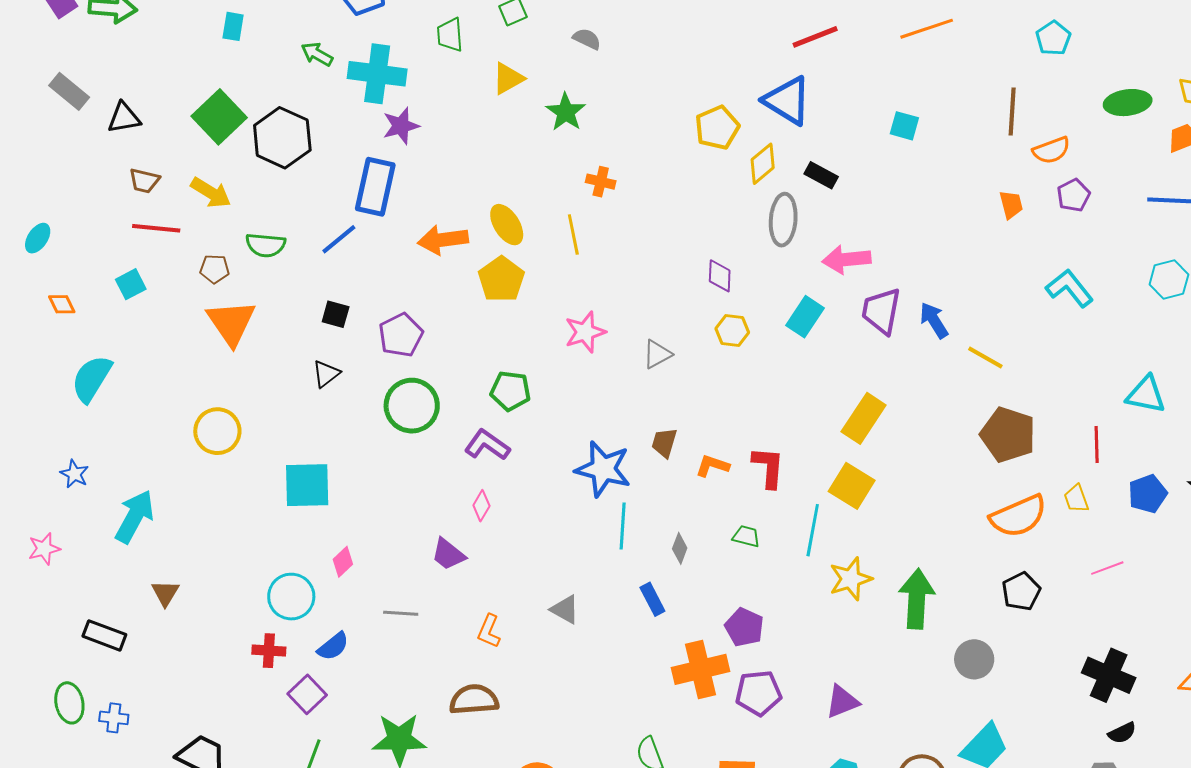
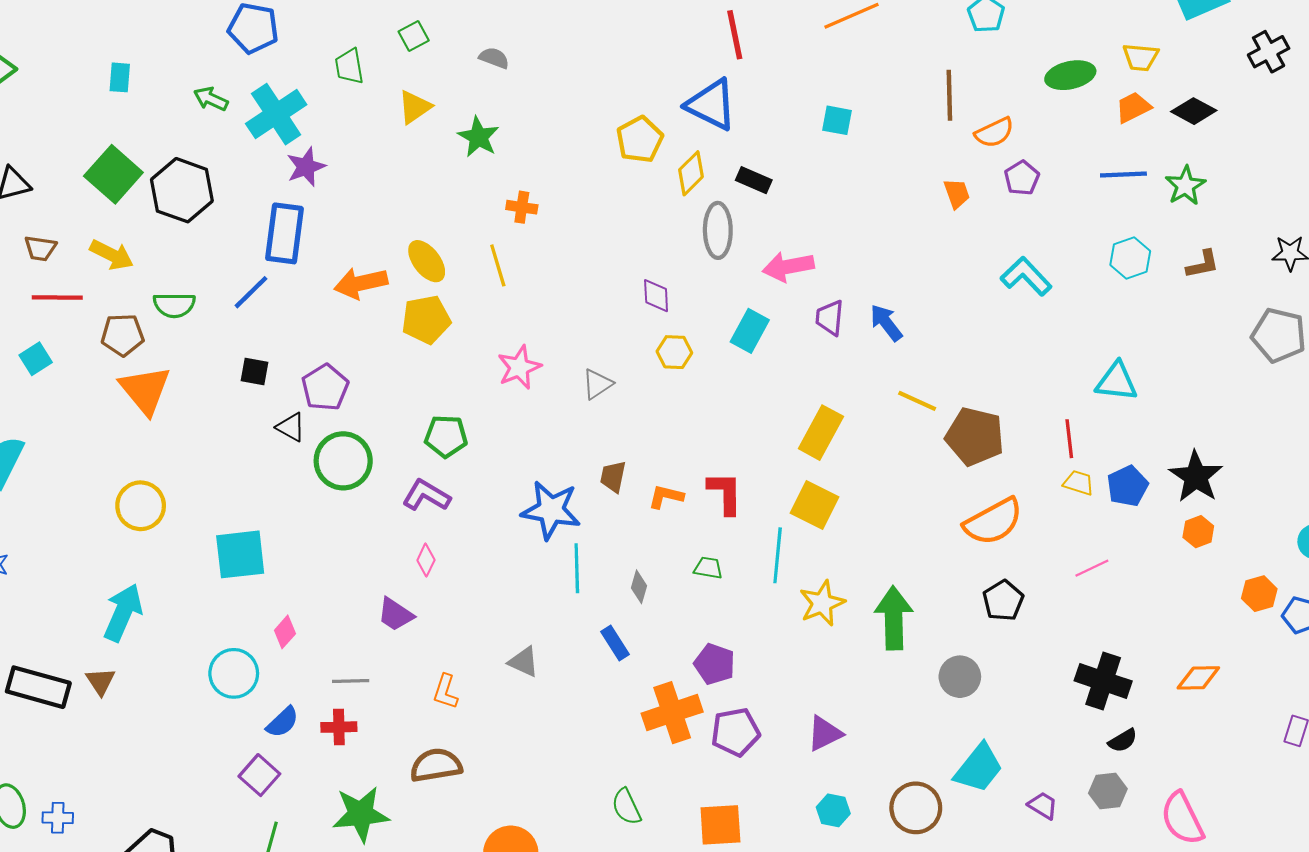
red line: (815, 37) -> (735, 35), turned -75
cyan cross: (377, 74) -> (276, 114), turned -36
brown pentagon: (214, 269) -> (123, 335), size x1.4
yellow pentagon: (501, 279) -> (426, 319), turned 30
purple trapezoid: (881, 311) -> (830, 318), size x0.7
yellow line: (985, 358) -> (917, 401), moved
black triangle: (326, 374) -> (291, 427), moved, turned -48
yellow trapezoid: (1076, 499) -> (1079, 483), moved, turned 132
cyan arrow: (135, 517) -> (123, 613), moved
black rectangle: (104, 635) -> (38, 687), moved, size x1.4
red cross: (269, 651) -> (339, 727), moved

